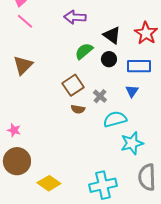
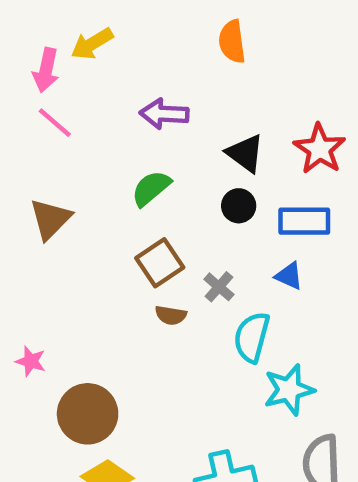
green semicircle: (84, 51) -> (151, 188), moved
blue triangle: (132, 91) -> (289, 276), turned -40
cyan semicircle: (115, 119) -> (252, 337), turned -60
brown circle: (17, 161) -> (88, 414), moved

